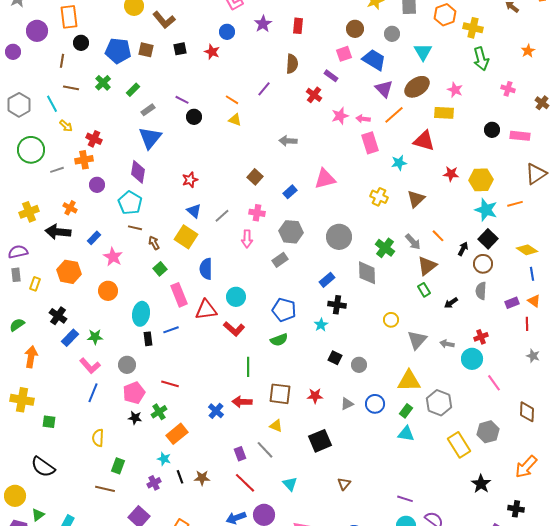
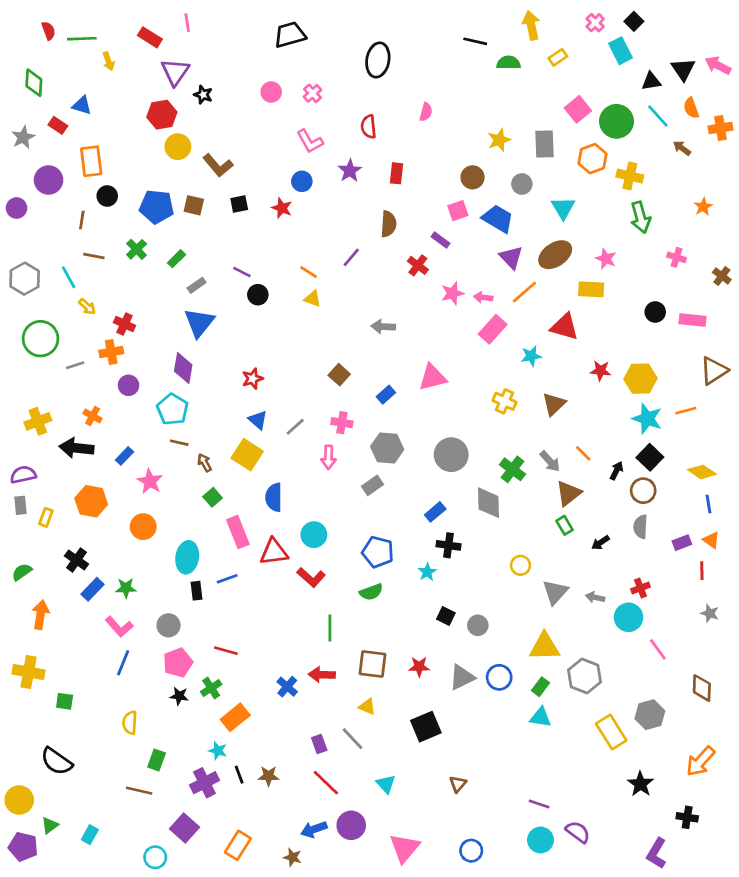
pink rectangle: (370, 143) -> (493, 329), turned 60
gray triangle: (347, 404) -> (462, 677), size x1.5
purple cross: (154, 483) -> (205, 783), size x1.5

